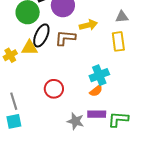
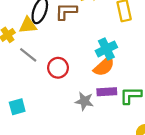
orange semicircle: (96, 91) -> (104, 66), size x1.5
gray line: (14, 101) -> (28, 55), moved, turned -30

